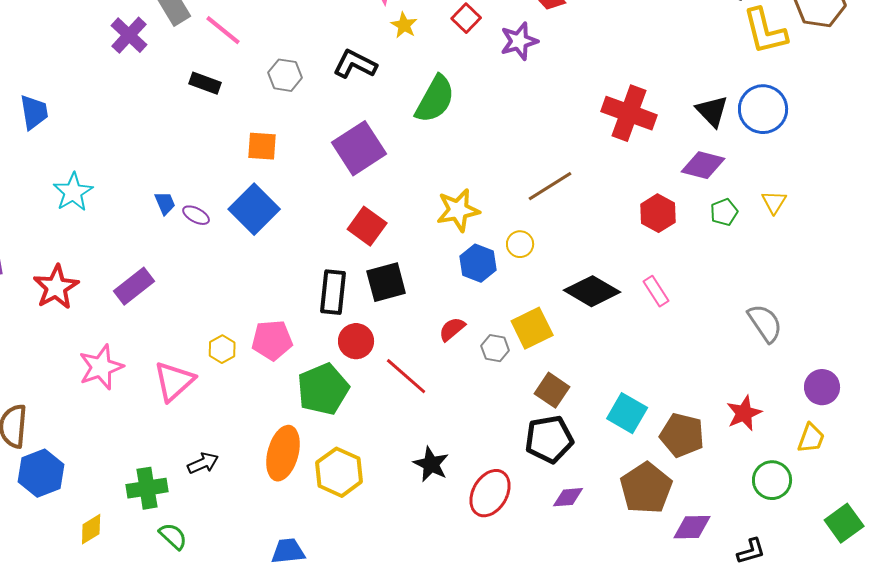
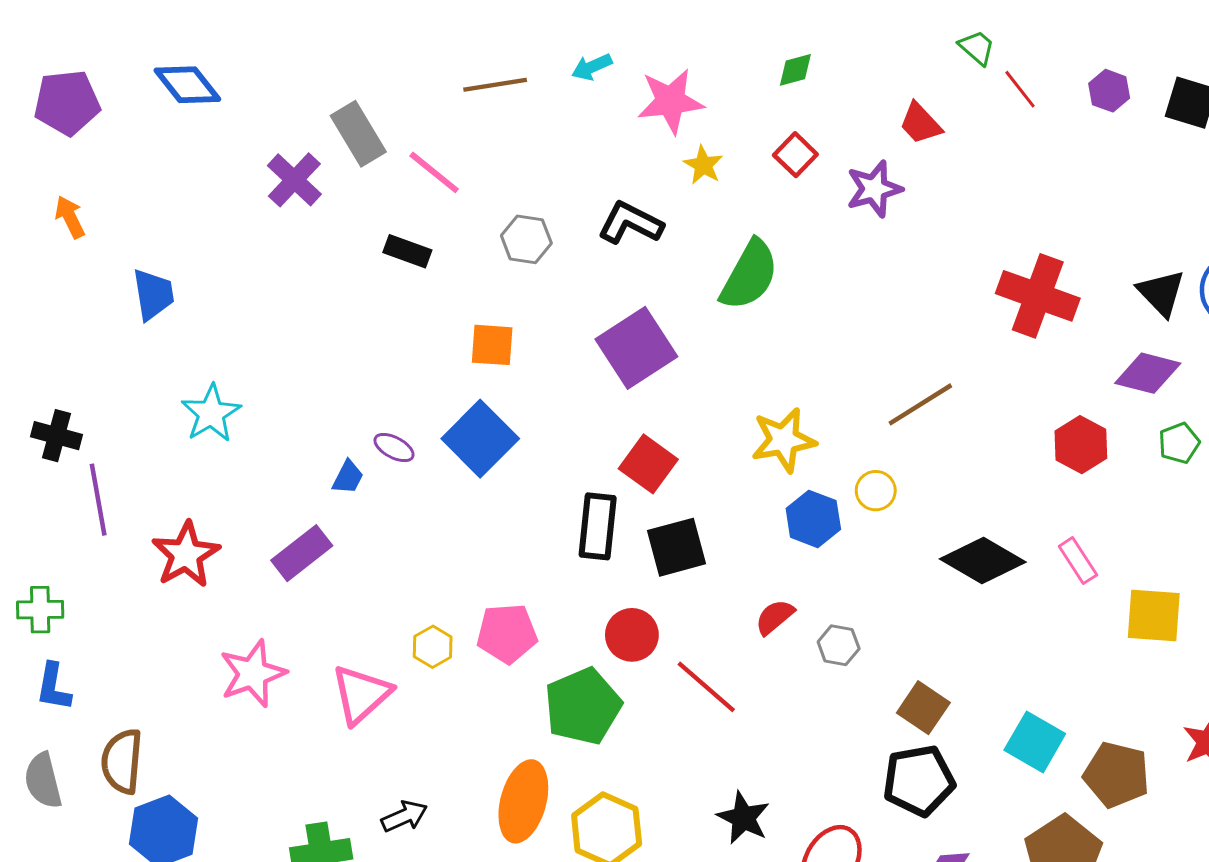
blue trapezoid: (165, 203) -> (348, 477), moved, turned 50
black rectangle: (333, 292) -> (598, 526), moved
yellow square: (532, 328) -> (1154, 616), moved, turned 30

